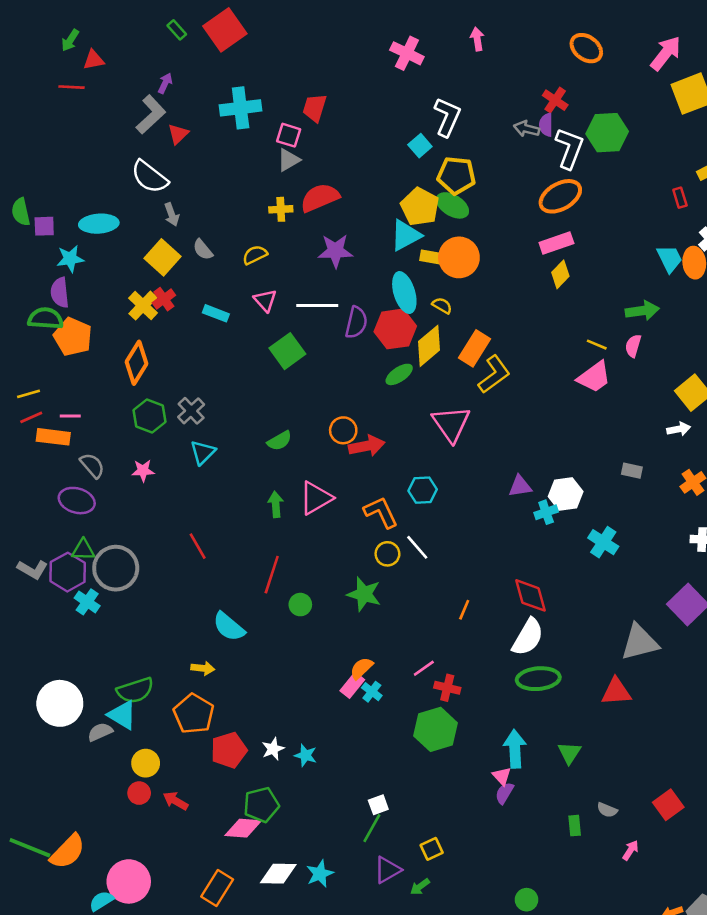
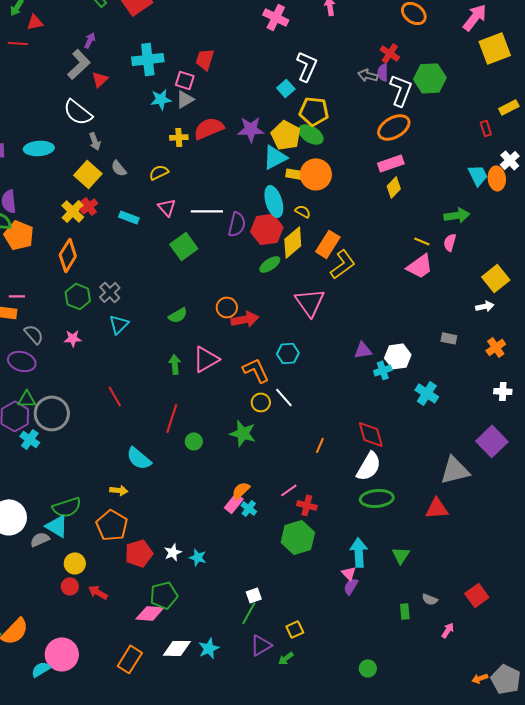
purple star: (335, 251) -> (251, 129), moved
cyan star: (70, 259) -> (161, 99), moved

